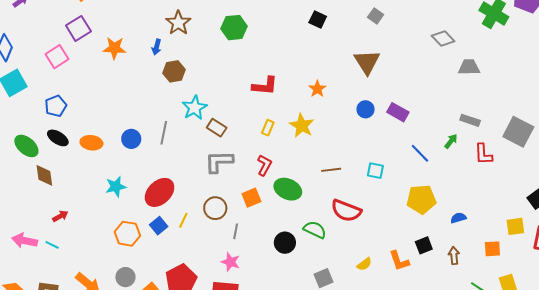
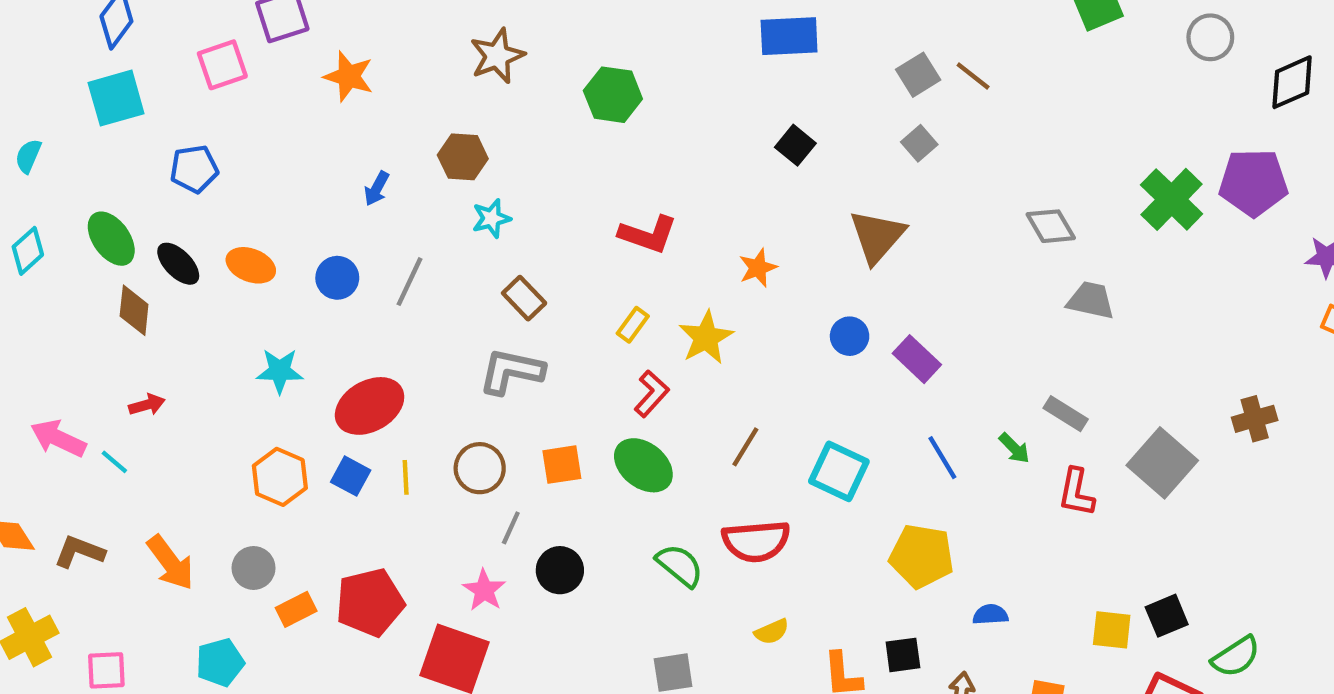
black square: (318, 19) -> (795, 145), moved
blue arrow: (157, 47) -> (377, 189), moved
cyan star: (195, 108) -> (491, 218), moved, size x0.7
black ellipse: (58, 138) -> (178, 264), moved
green arrow: (451, 141) -> (1014, 448), turned 84
red L-shape: (264, 165) -> (652, 394), moved
brown line: (331, 170) -> (745, 447), turned -66
cyan square: (375, 171) -> (839, 471), size x1.5
red semicircle: (346, 211) -> (756, 541), turned -40
yellow line: (183, 220) -> (406, 477), turned -42
blue square: (159, 226) -> (351, 476), turned -36
yellow square: (515, 226) -> (1112, 630), moved
black circle: (285, 243) -> (560, 570), moved
yellow semicircle: (364, 264) -> (772, 632), moved

